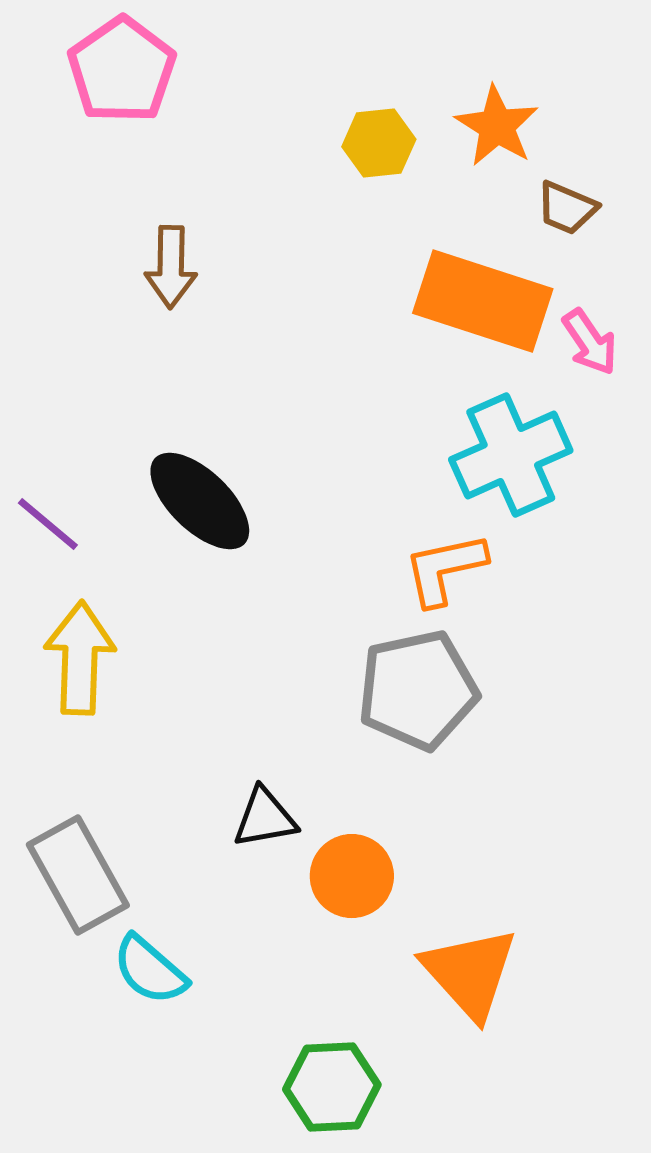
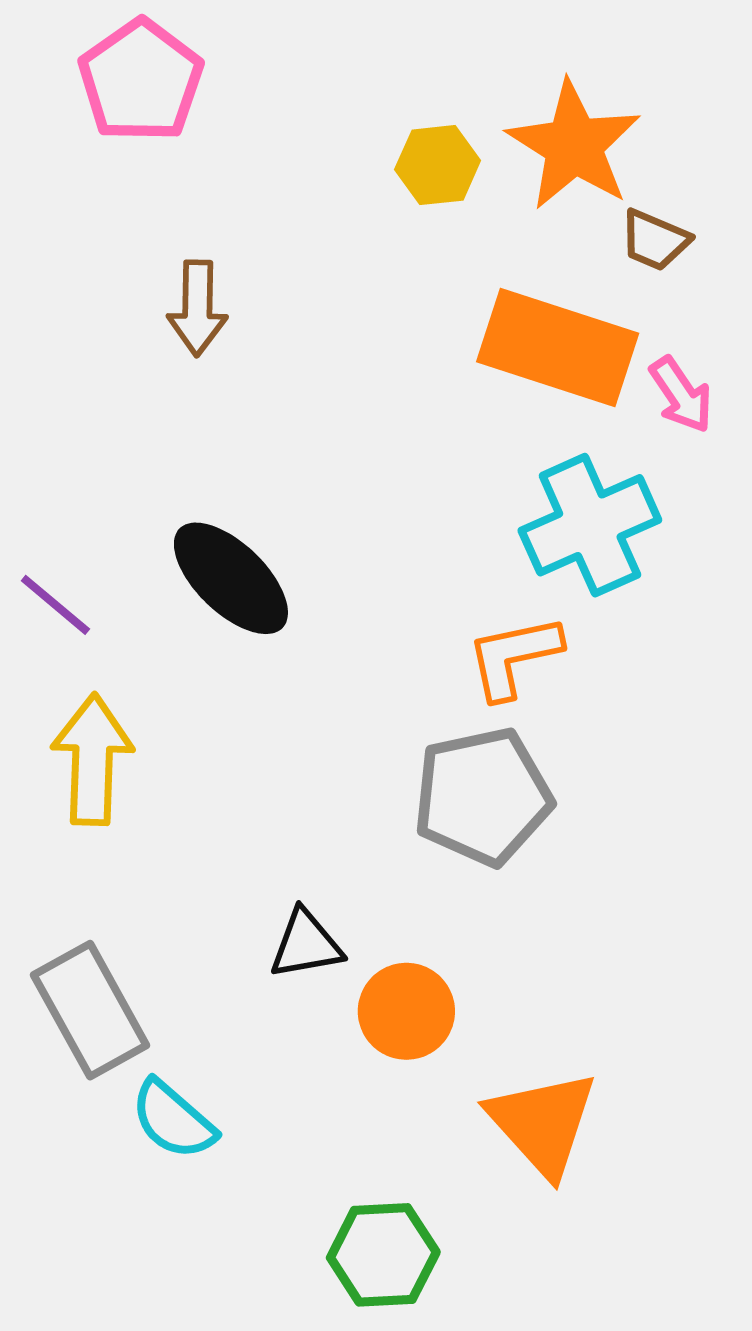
orange star: (497, 126) -> (574, 145), size x1.4

